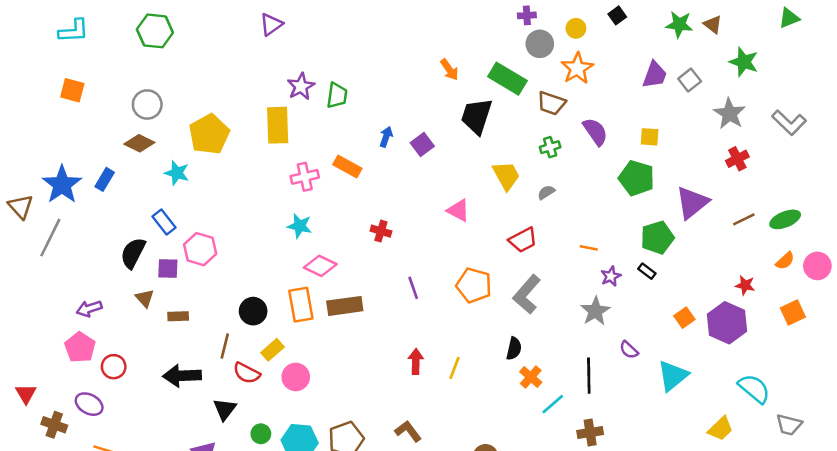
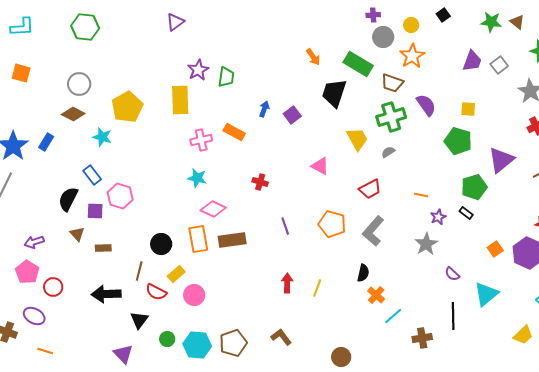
green cross: (550, 147) -> (391, 117), size x1.8
black line: (589, 376) -> (453, 316), moved

